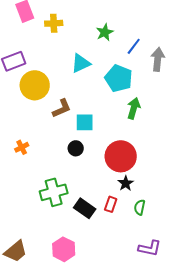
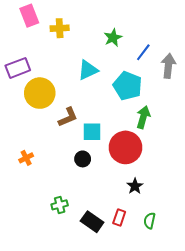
red circle: (121, 156) -> (125, 147), moved
black star: (126, 183) -> (135, 186), moved
green cross: (54, 192) -> (60, 205), size x0.6

